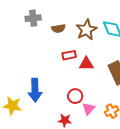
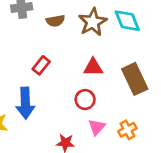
red rectangle: (69, 55) -> (41, 65), moved, turned -40
red circle: (75, 96) -> (85, 100), moved

